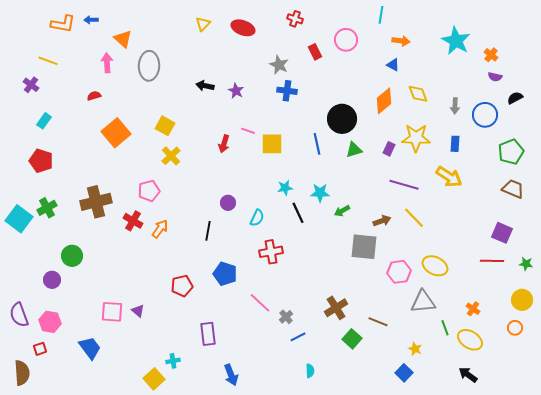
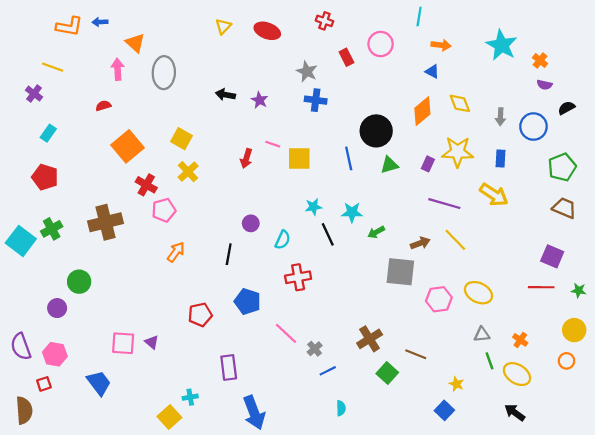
red cross: (133, 221) -> (146, 185), moved
gray triangle: (423, 302) -> (482, 334), moved, size x0.6
blue arrow: (231, 375) -> (254, 413), size x1.4

